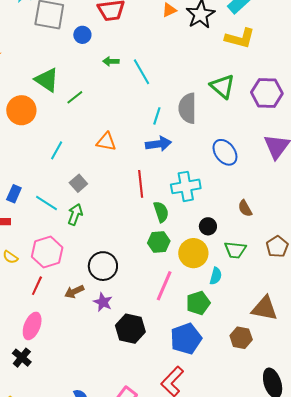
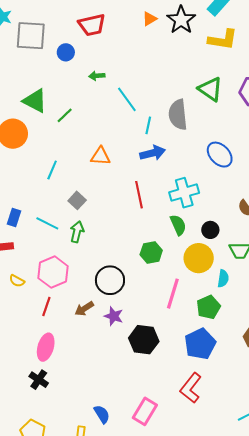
cyan line: (142, 72) -> (127, 99), moved
green semicircle: (161, 212) -> (178, 225), moved
green hexagon: (159, 242) -> (151, 252), moved

